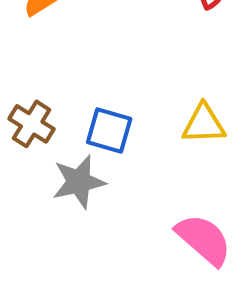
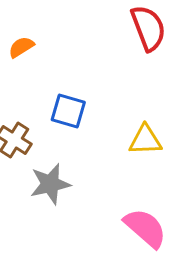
blue square: (109, 130) -> (68, 111), moved

